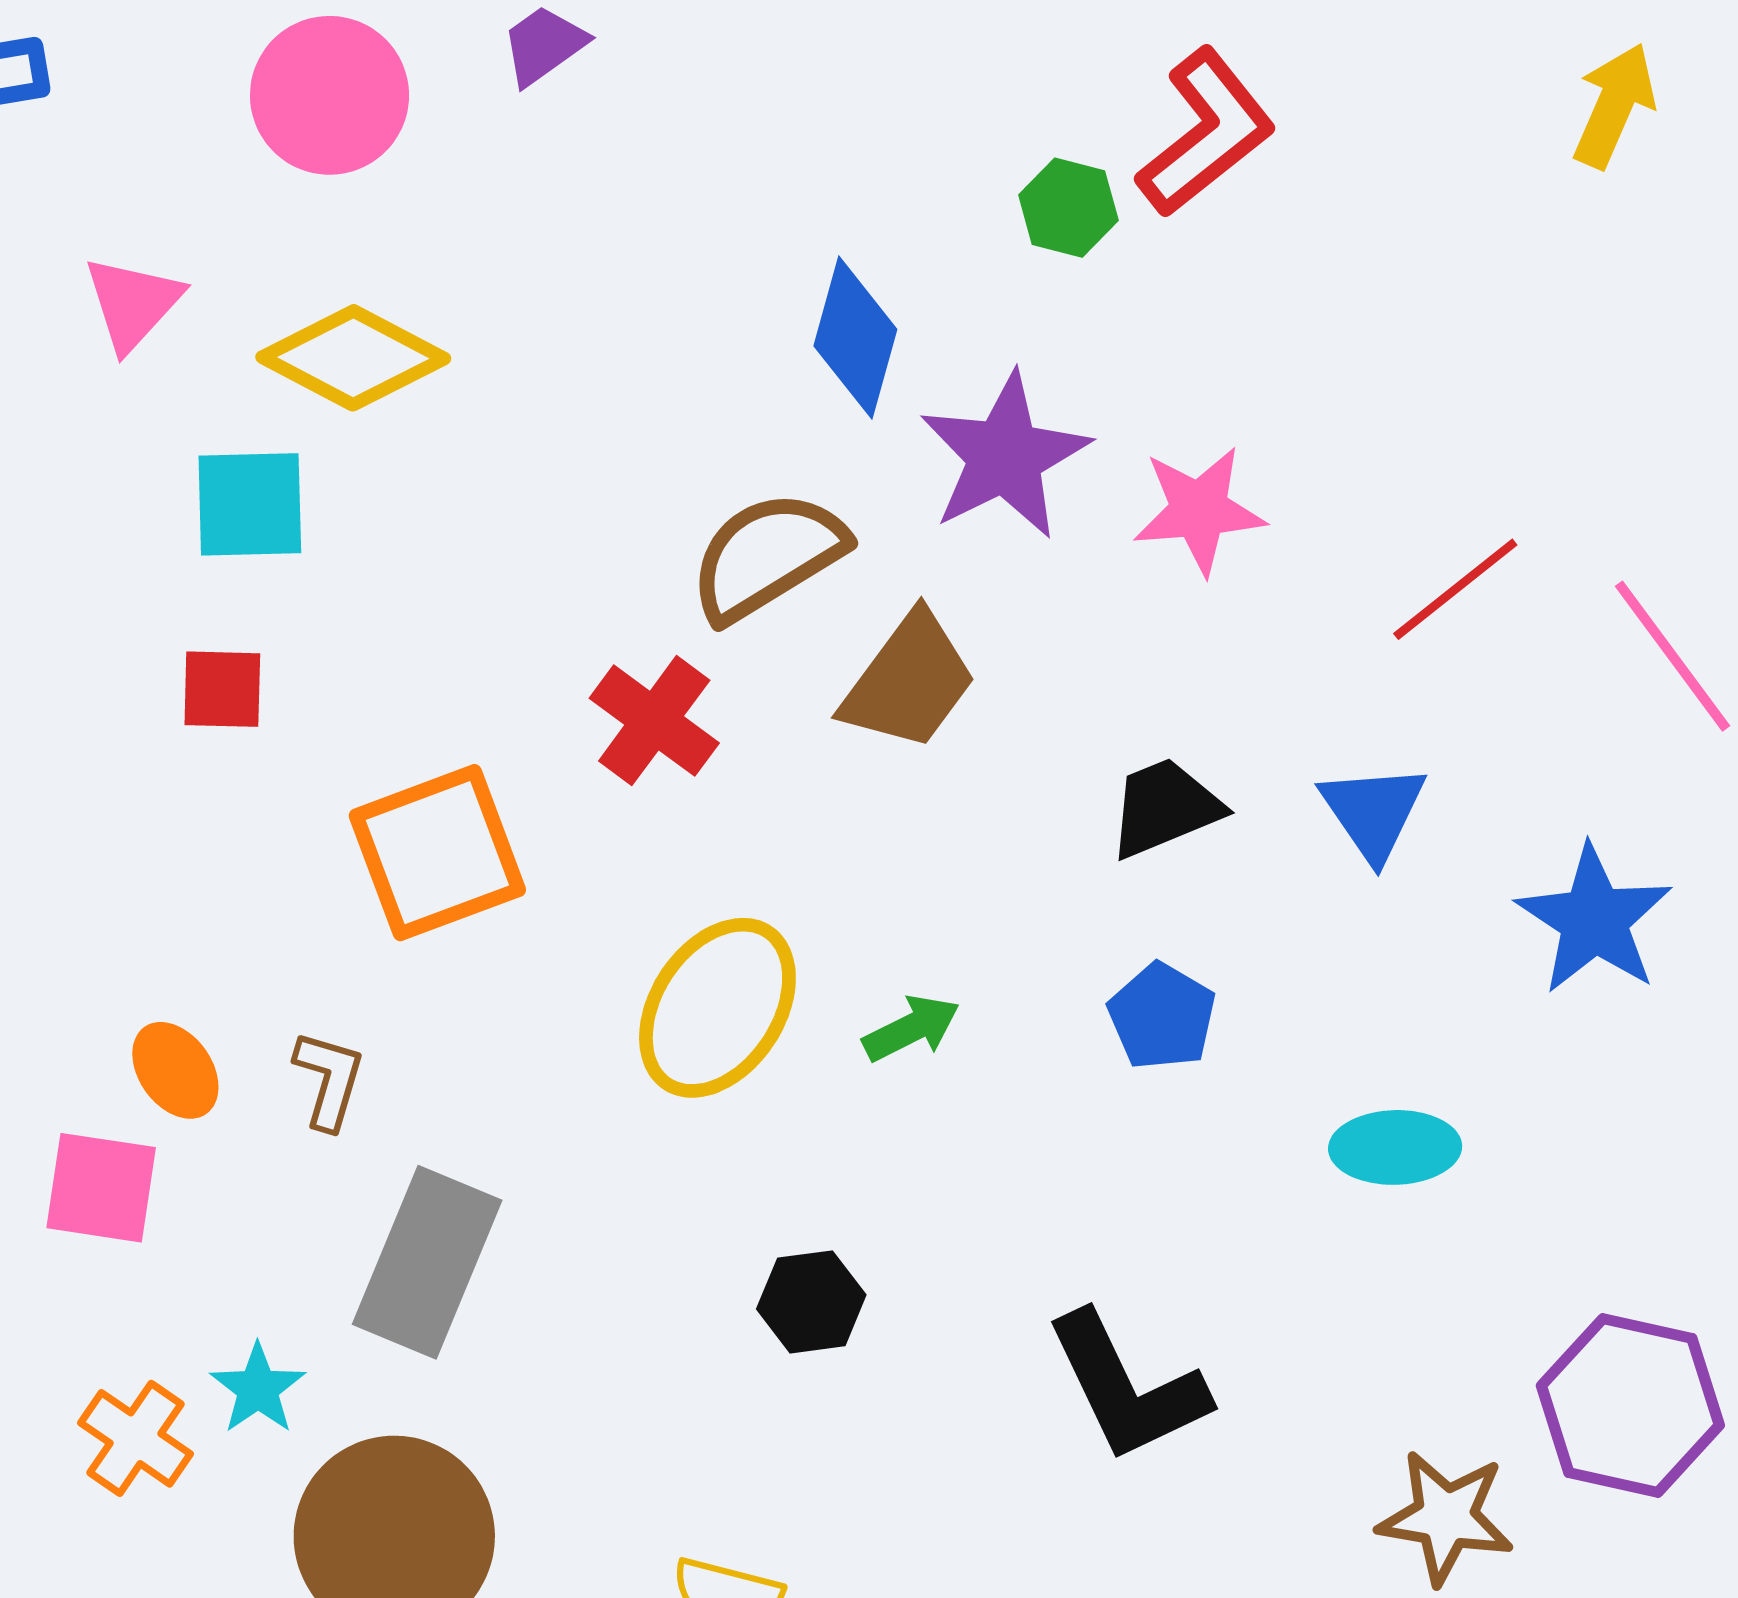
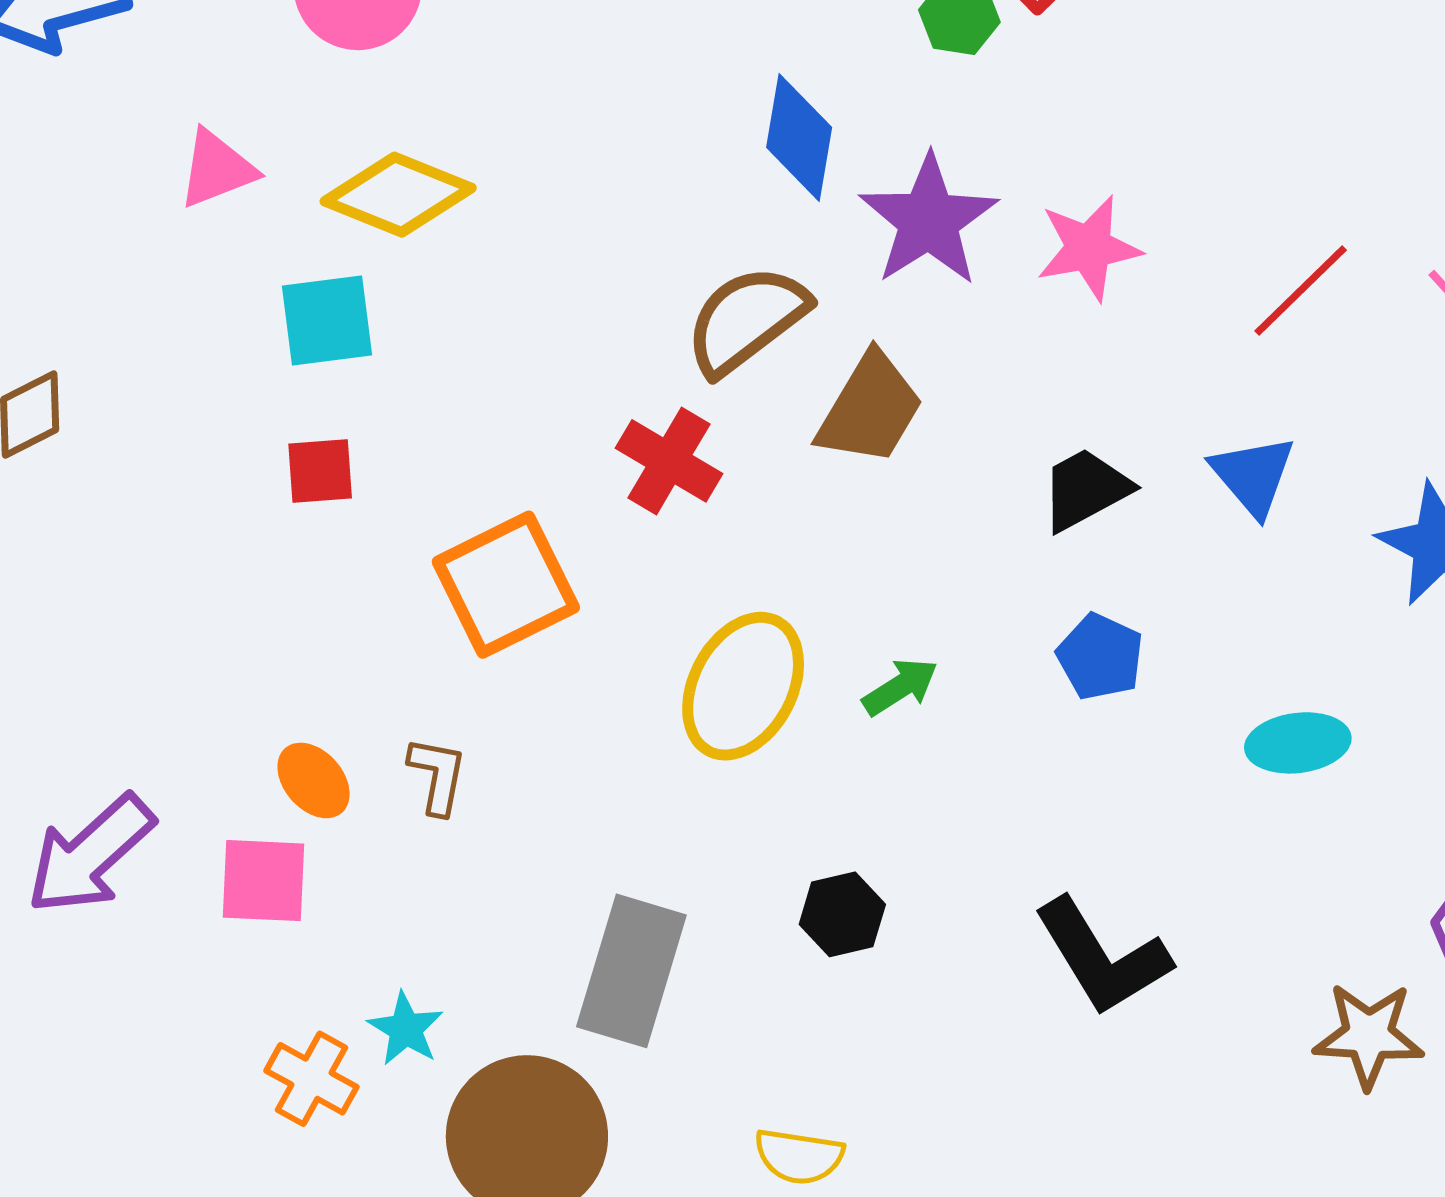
pink triangle: (133, 303) -> (217, 169), turned 32
gray rectangle: (427, 1262) -> (631, 971), moved

